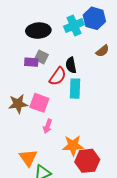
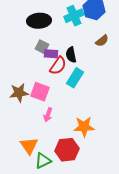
purple rectangle: (31, 62) -> (51, 54), moved
cyan rectangle: (75, 89) -> (75, 78), turned 30
orange star: (73, 146) -> (84, 127), moved
red hexagon: (87, 161) -> (67, 150), moved

